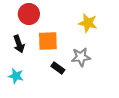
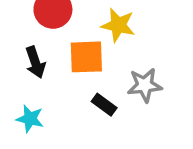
yellow star: (88, 23) -> (118, 25), moved

